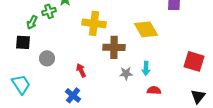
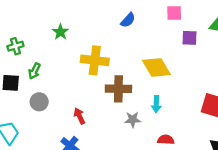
green cross: (49, 11) -> (15, 46), moved
green arrow: (32, 22) -> (34, 71), moved
cyan arrow: (146, 68) -> (156, 104), moved

